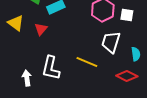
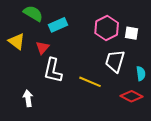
white L-shape: (51, 68) -> (53, 70), moved

